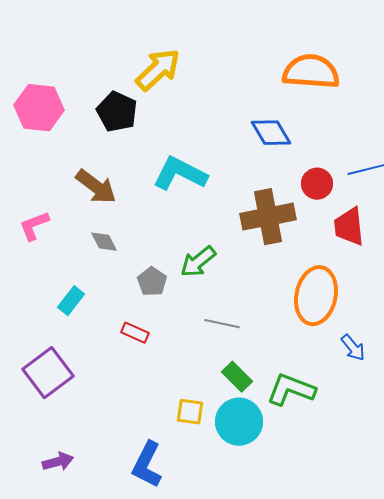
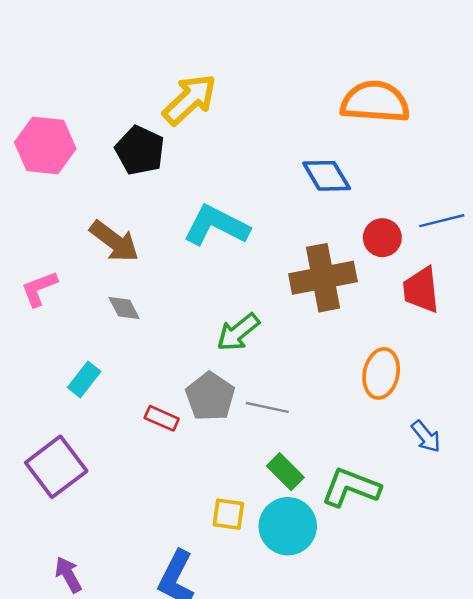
gray pentagon: (152, 282) -> (210, 396), moved, size x1.4
orange ellipse: (316, 296) -> (381, 373), size x0.7
purple arrow: (58, 462) -> (68, 575), turned -104

